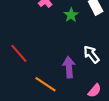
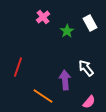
red line: (19, 53) -> (18, 67), turned 60

